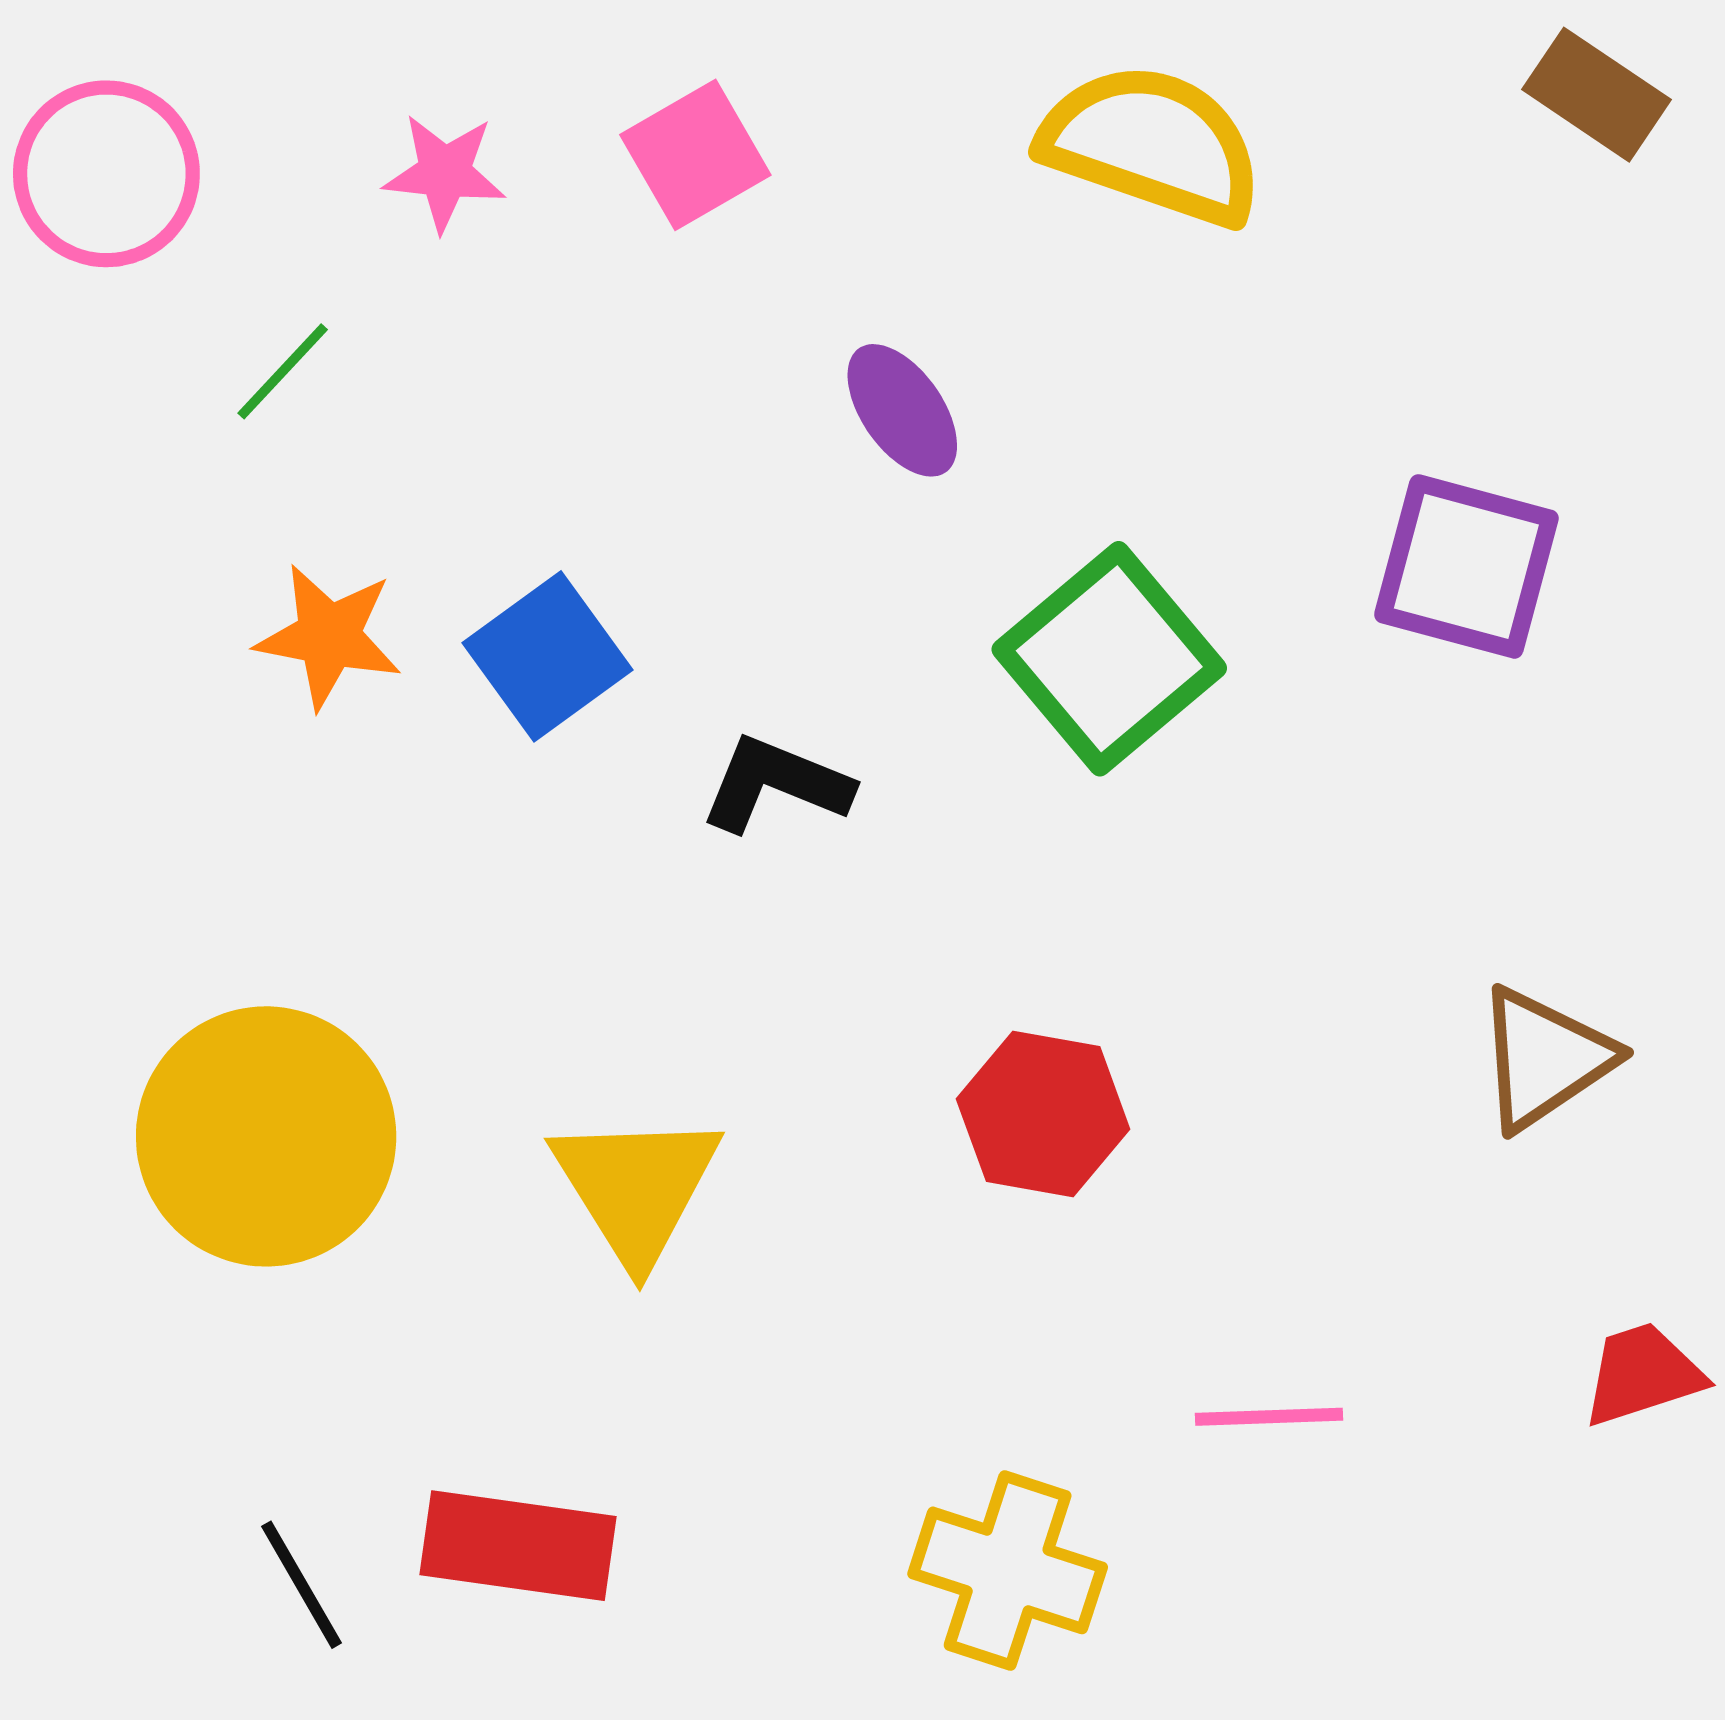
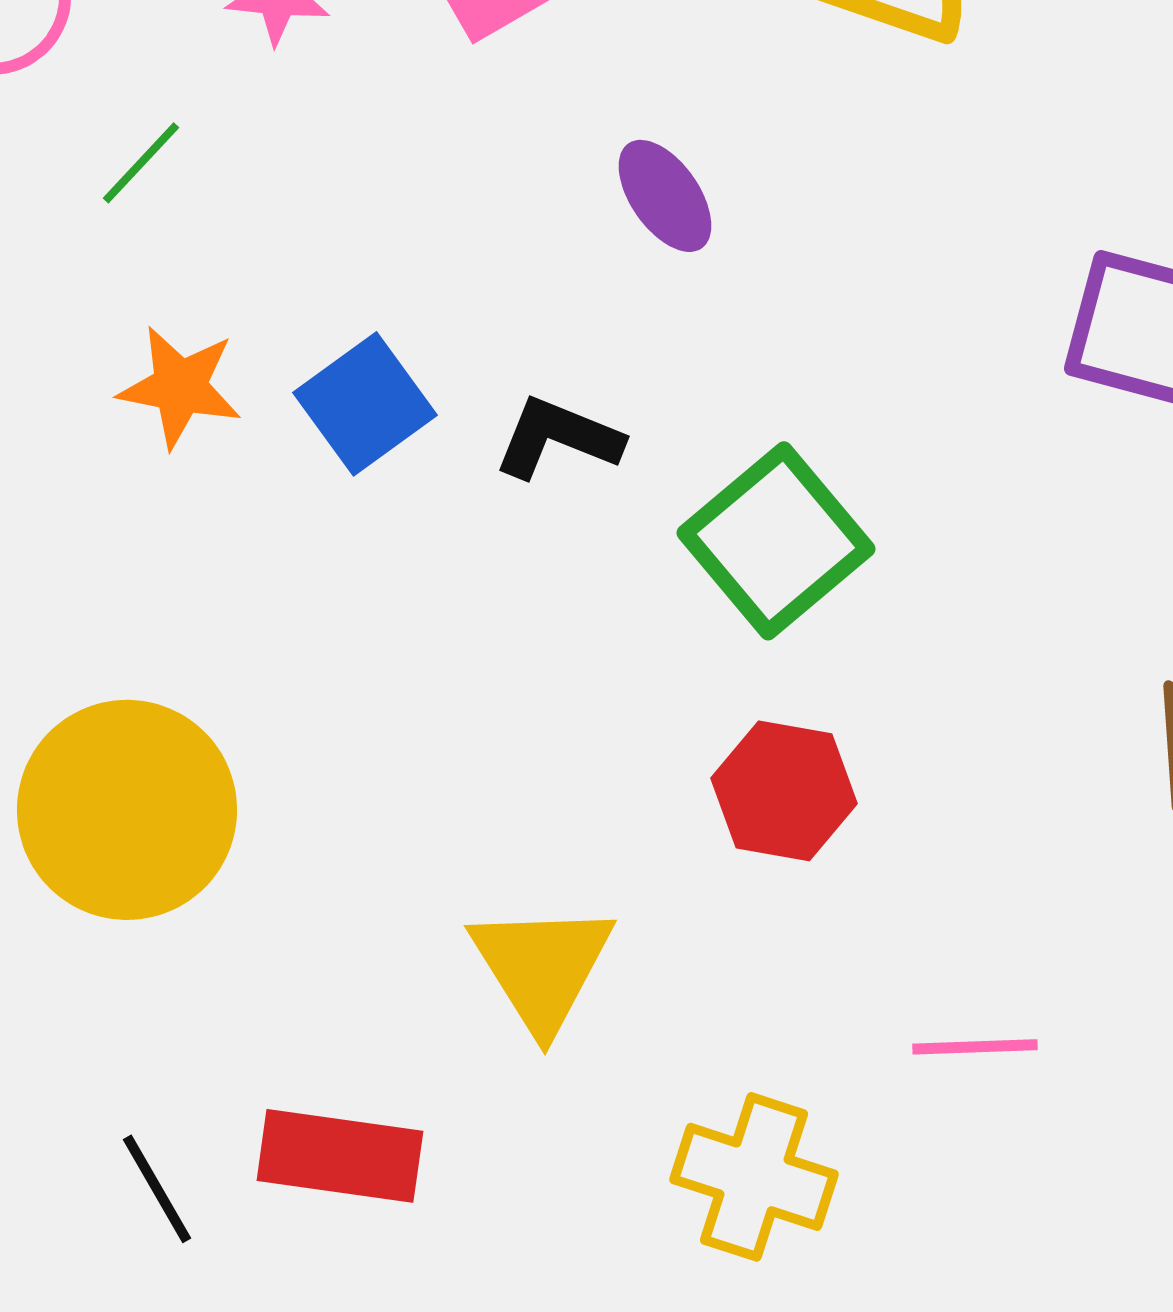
green square: (1109, 659) -> (776, 541), moved
black L-shape: (776, 784) -> (558, 438), moved
yellow triangle: (636, 1187) -> (542, 967), moved

